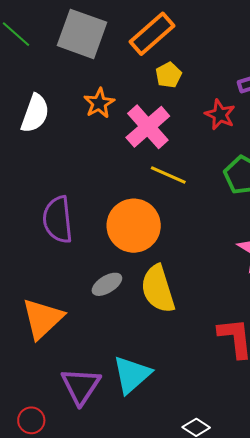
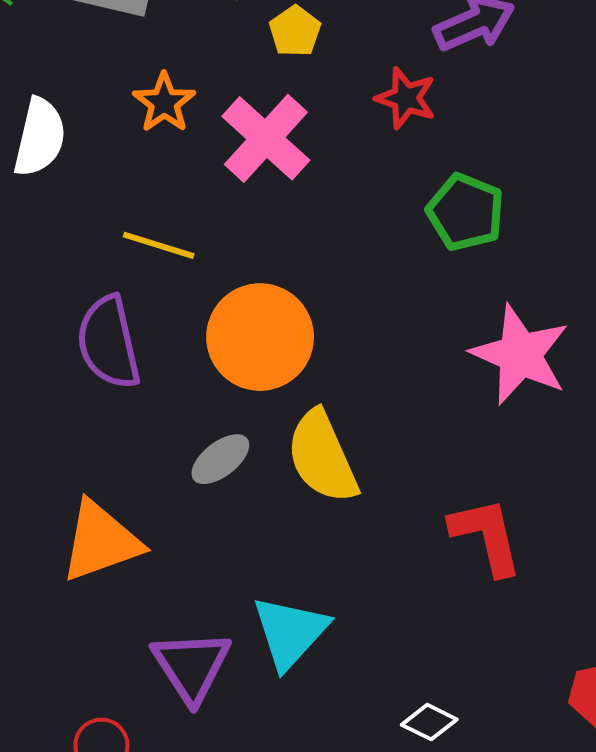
yellow line: (168, 175) -> (159, 245), moved
orange triangle: (43, 318) -> (101, 541), turned 30

